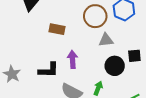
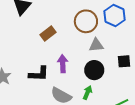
brown rectangle: (57, 29) -> (48, 33), turned -49
black circle: (115, 66) -> (94, 70), moved

